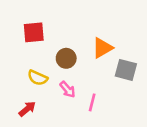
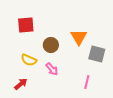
orange triangle: (102, 48) -> (79, 37), turned -30
pink line: (92, 102) -> (87, 82), moved

